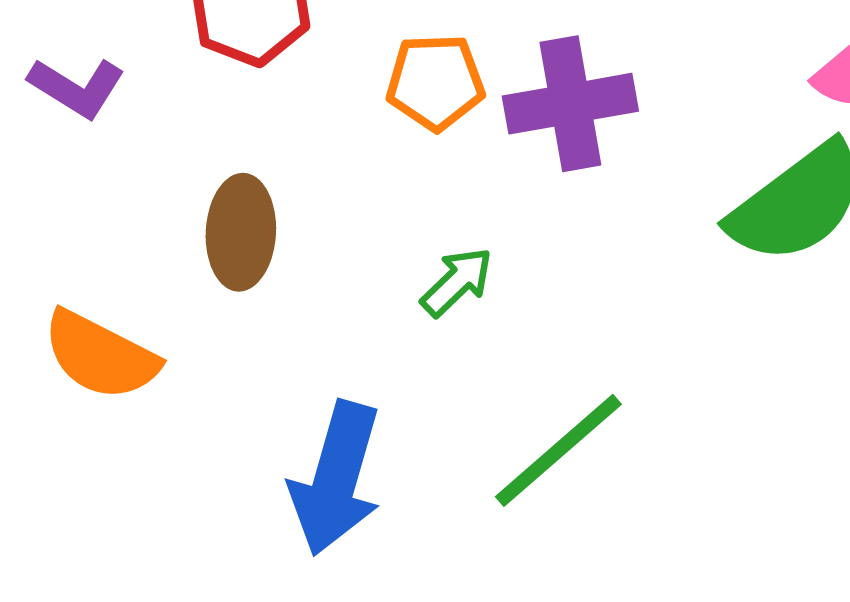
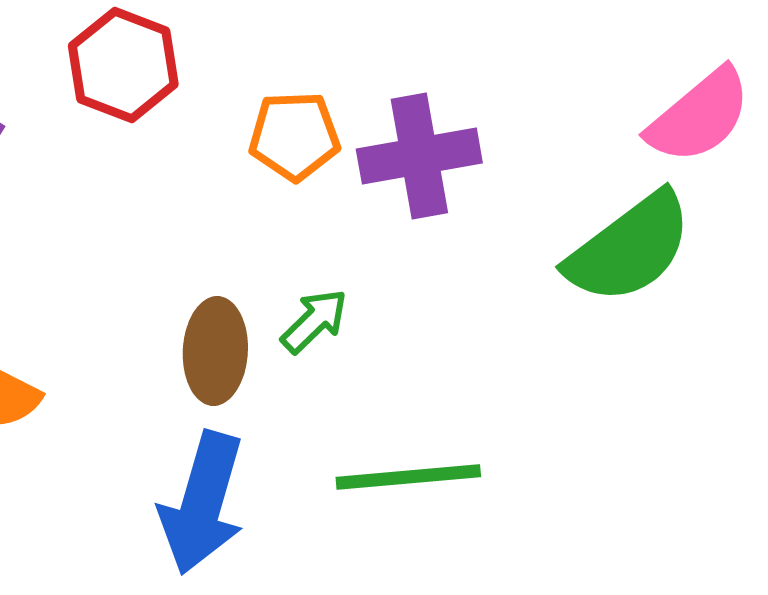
brown ellipse: (241, 232) -> (215, 351), moved
green line: (558, 450) -> (408, 477), turned 36

